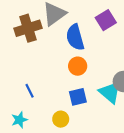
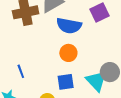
blue semicircle: (75, 37) -> (69, 26), turned -70

